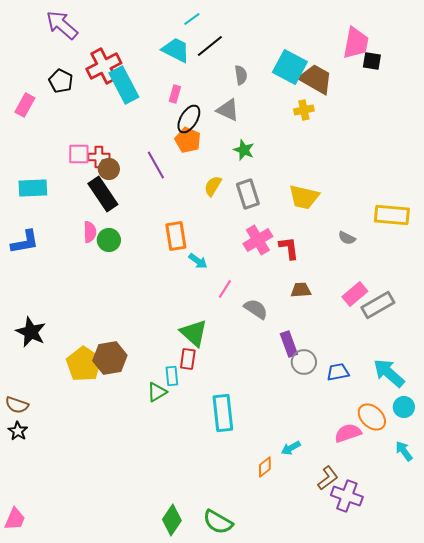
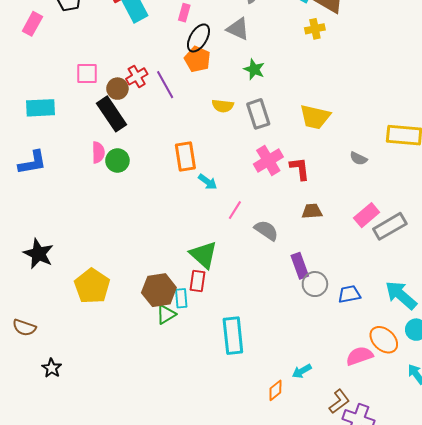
red cross: (99, 157) -> (137, 76), moved, turned -30
yellow semicircle: (213, 186) -> (223, 106), turned -115
brown hexagon: (110, 358) -> (159, 290), moved
black star: (18, 431) -> (52, 368), moved

